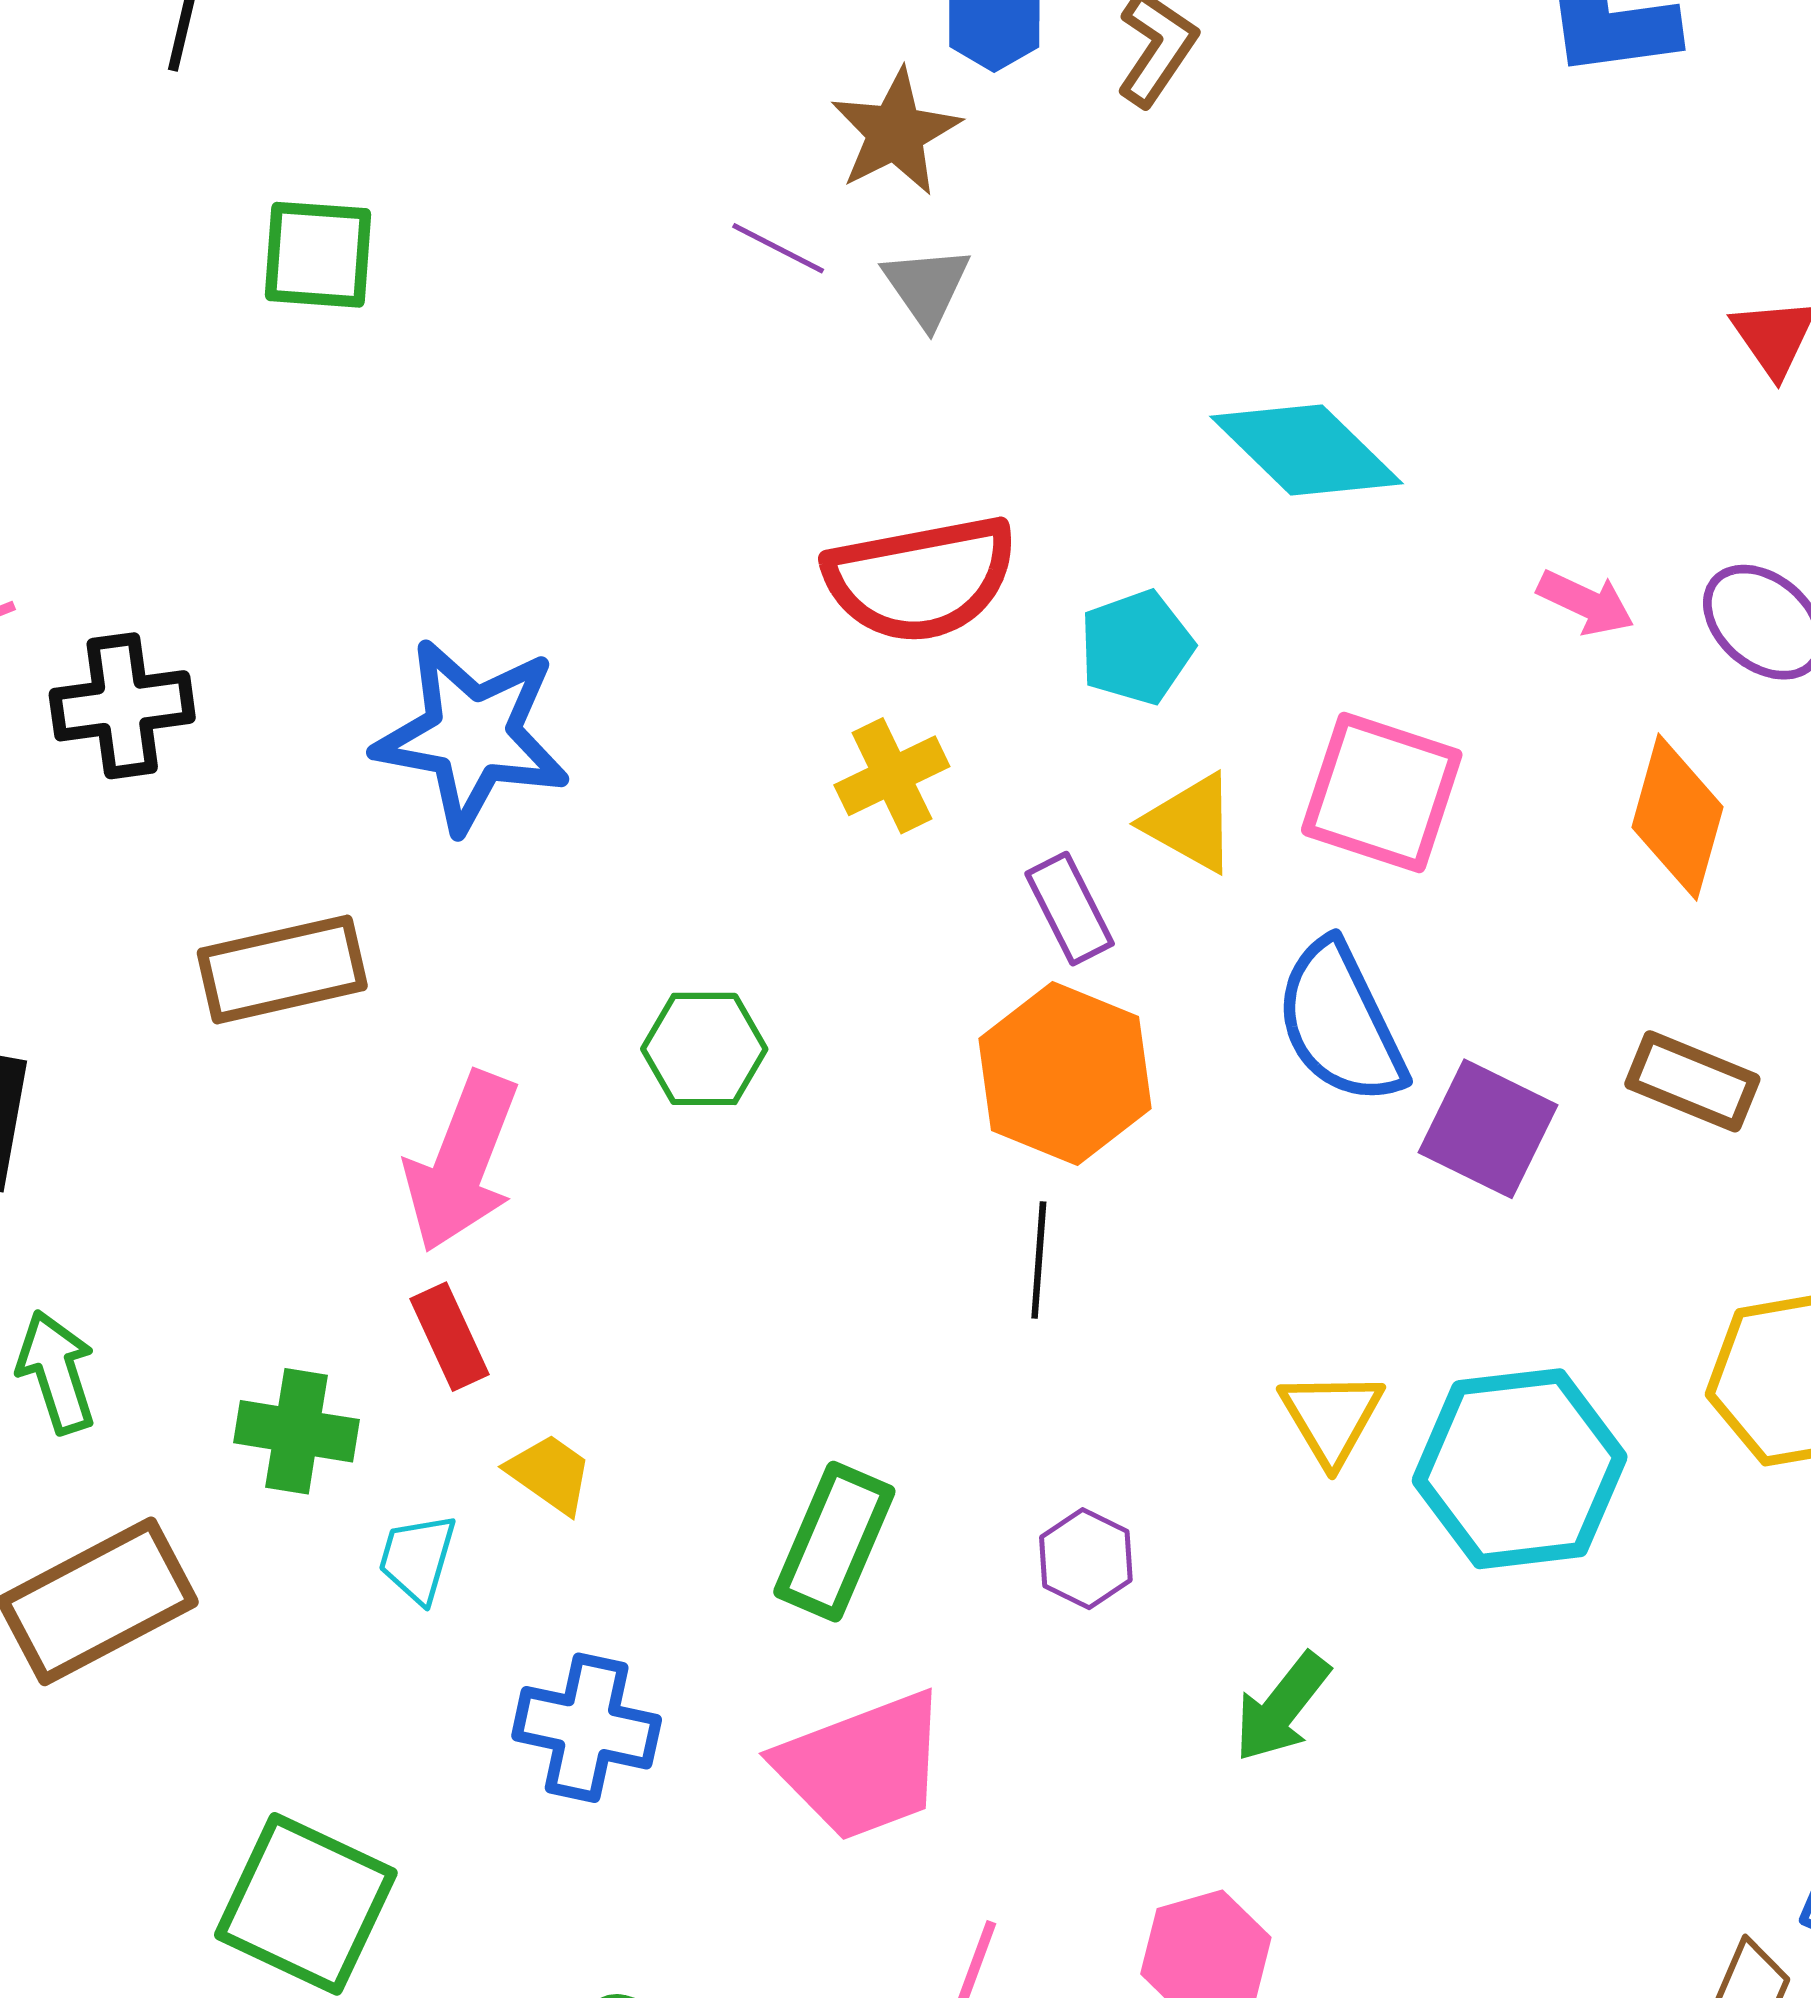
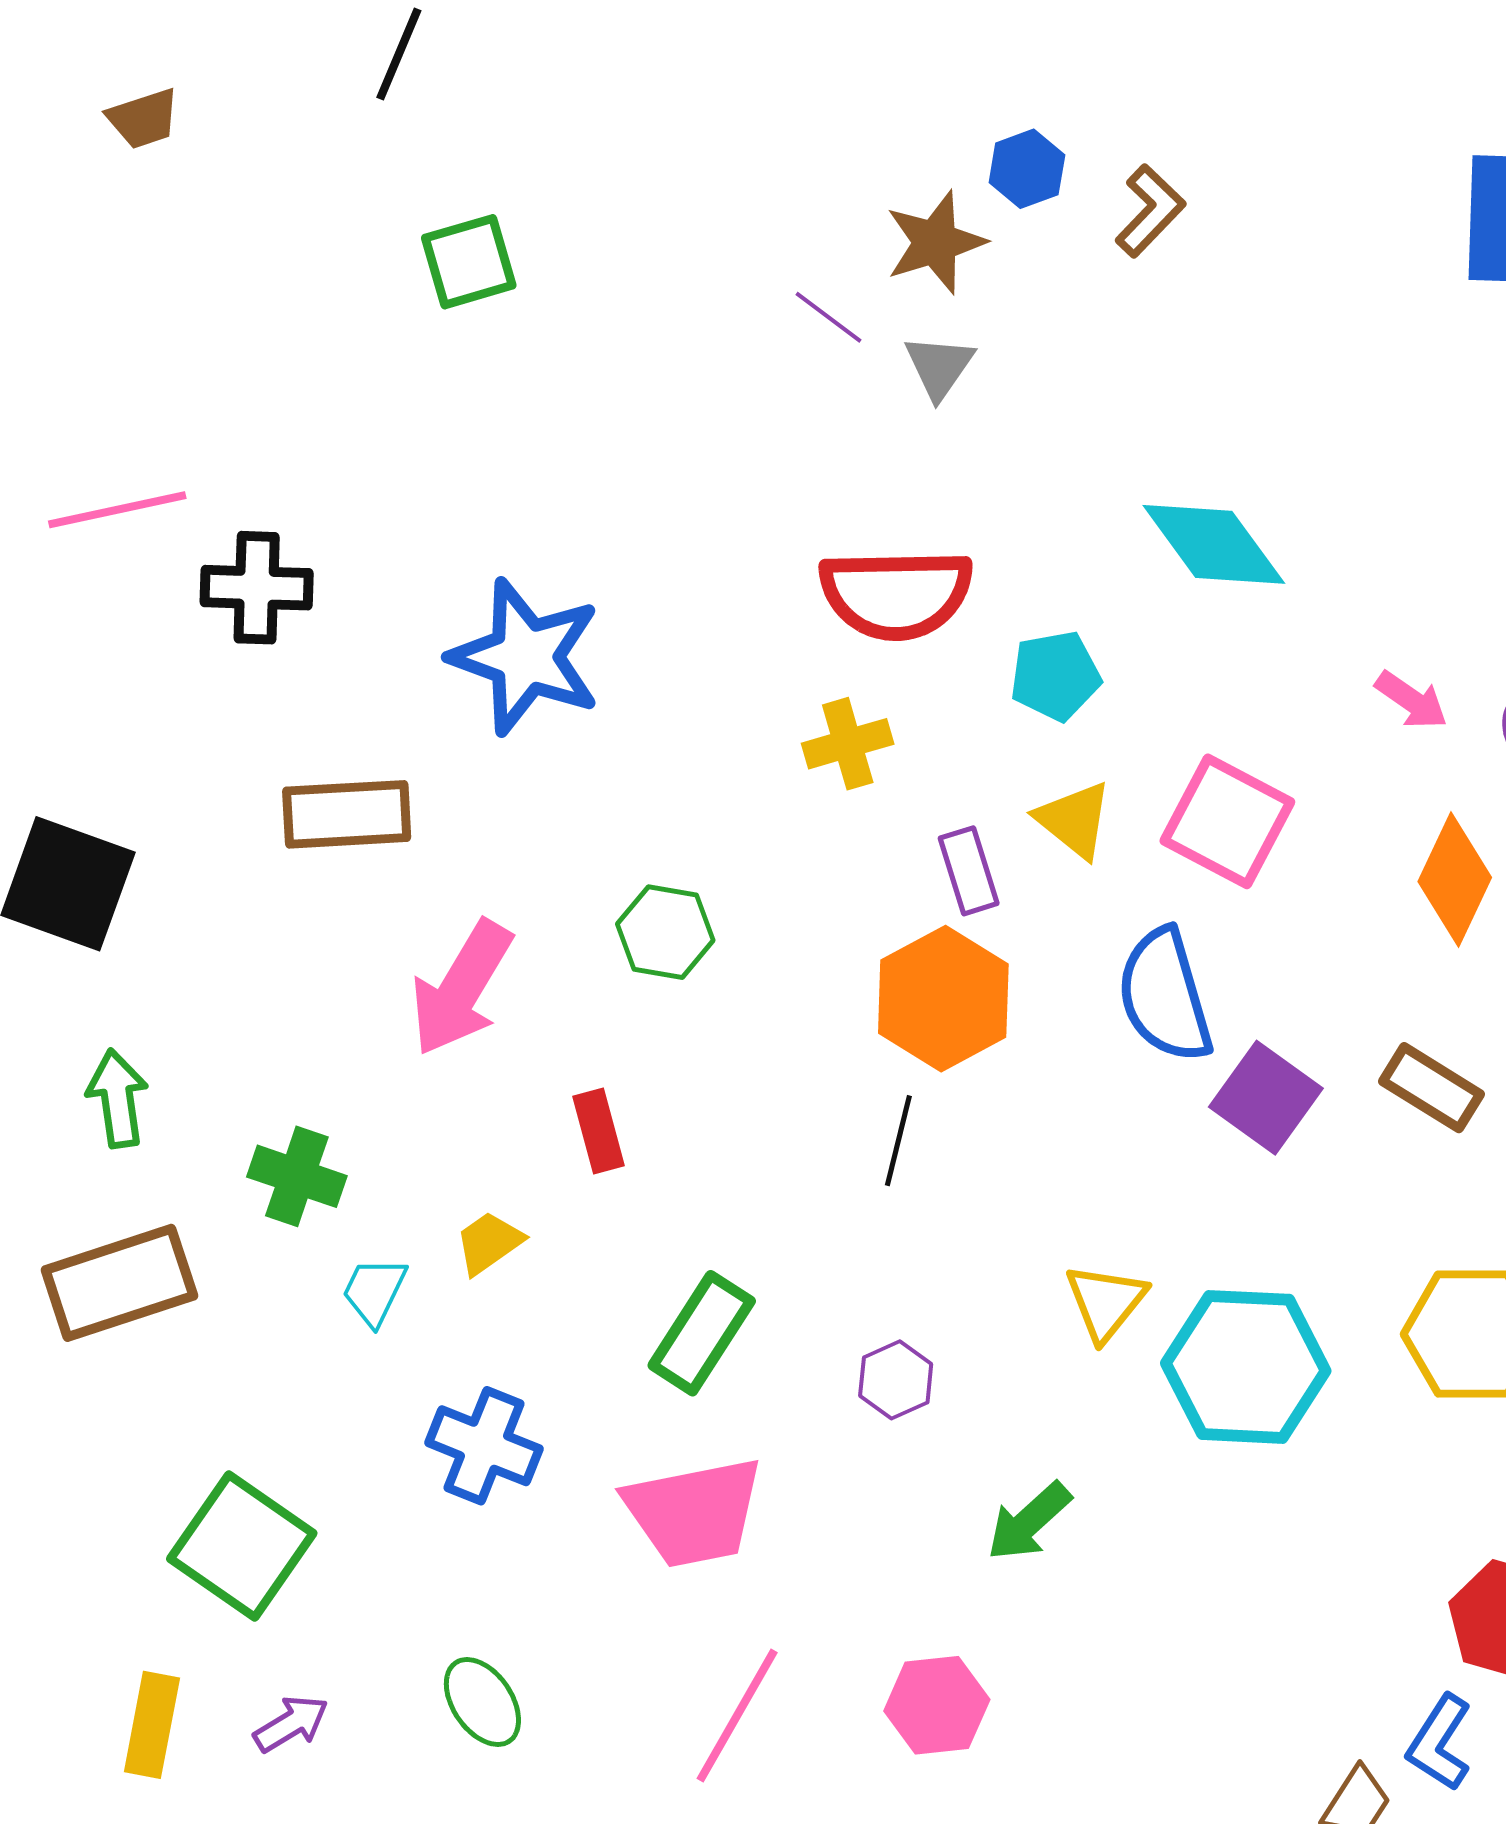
green square: (318, 255) -> (469, 262), turned -30
red rectangle: (450, 1337) -> (598, 1131), moved
yellow trapezoid: (550, 1474) -> (489, 1243), turned -80

